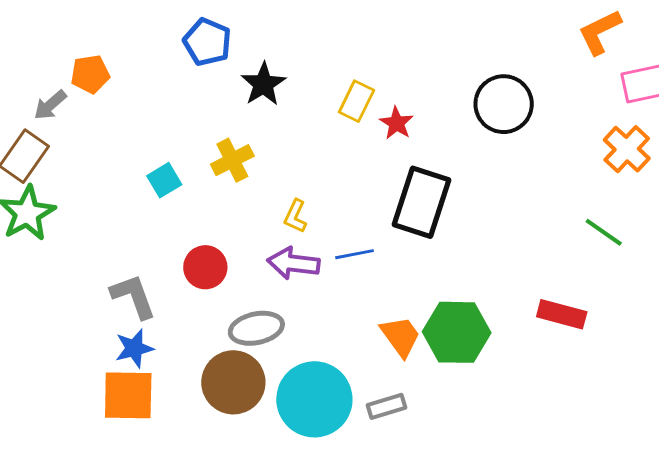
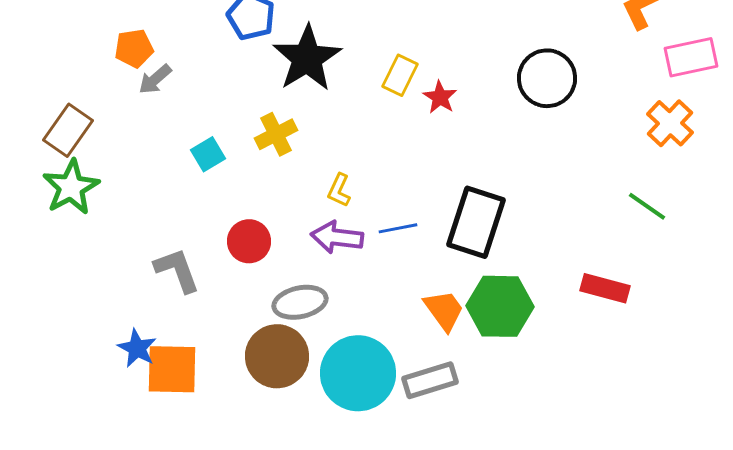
black star: (263, 84) -> (307, 58), size x1.5
gray arrow: (50, 105) -> (155, 79), moved
black rectangle: (422, 202) -> (476, 222), moved
blue star: (134, 348) -> (137, 348), moved, turned -30
gray rectangle: (386, 406) -> (430, 380), size x1.4

